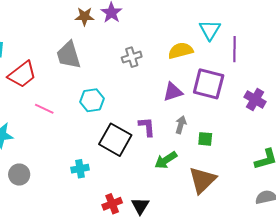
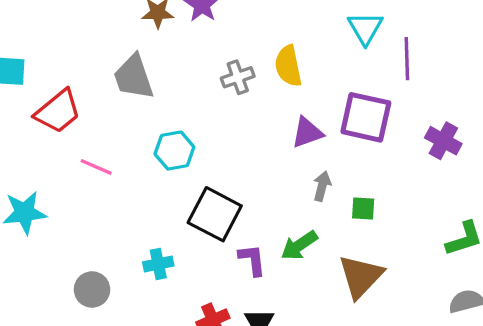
yellow semicircle: (181, 51) -> (288, 66), moved, turned -85
purple L-shape: (147, 127) -> (252, 260), moved
gray circle: (19, 175) -> (92, 290), moved

